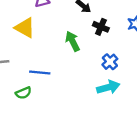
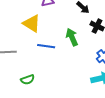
blue line: (40, 73) -> (46, 46), moved

